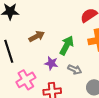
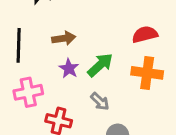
purple star: (51, 63) -> (69, 68), moved

